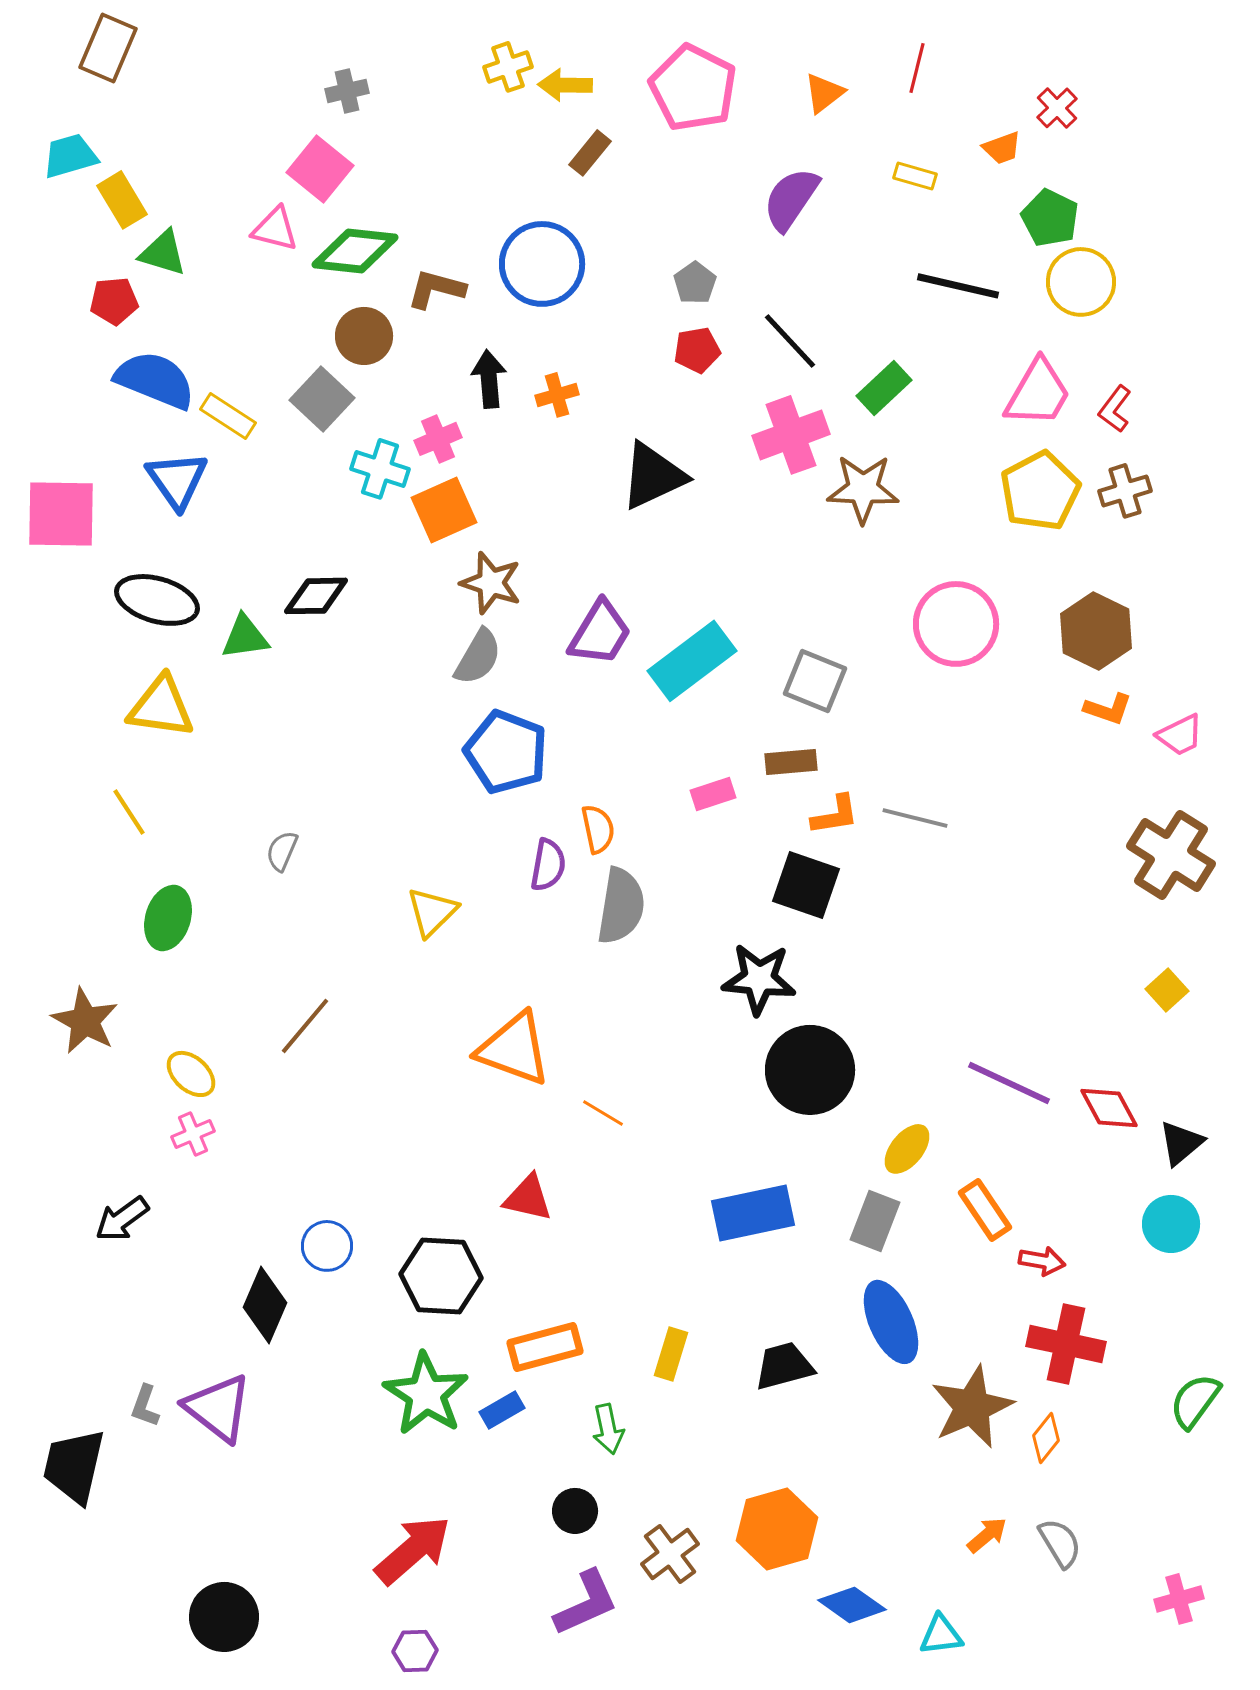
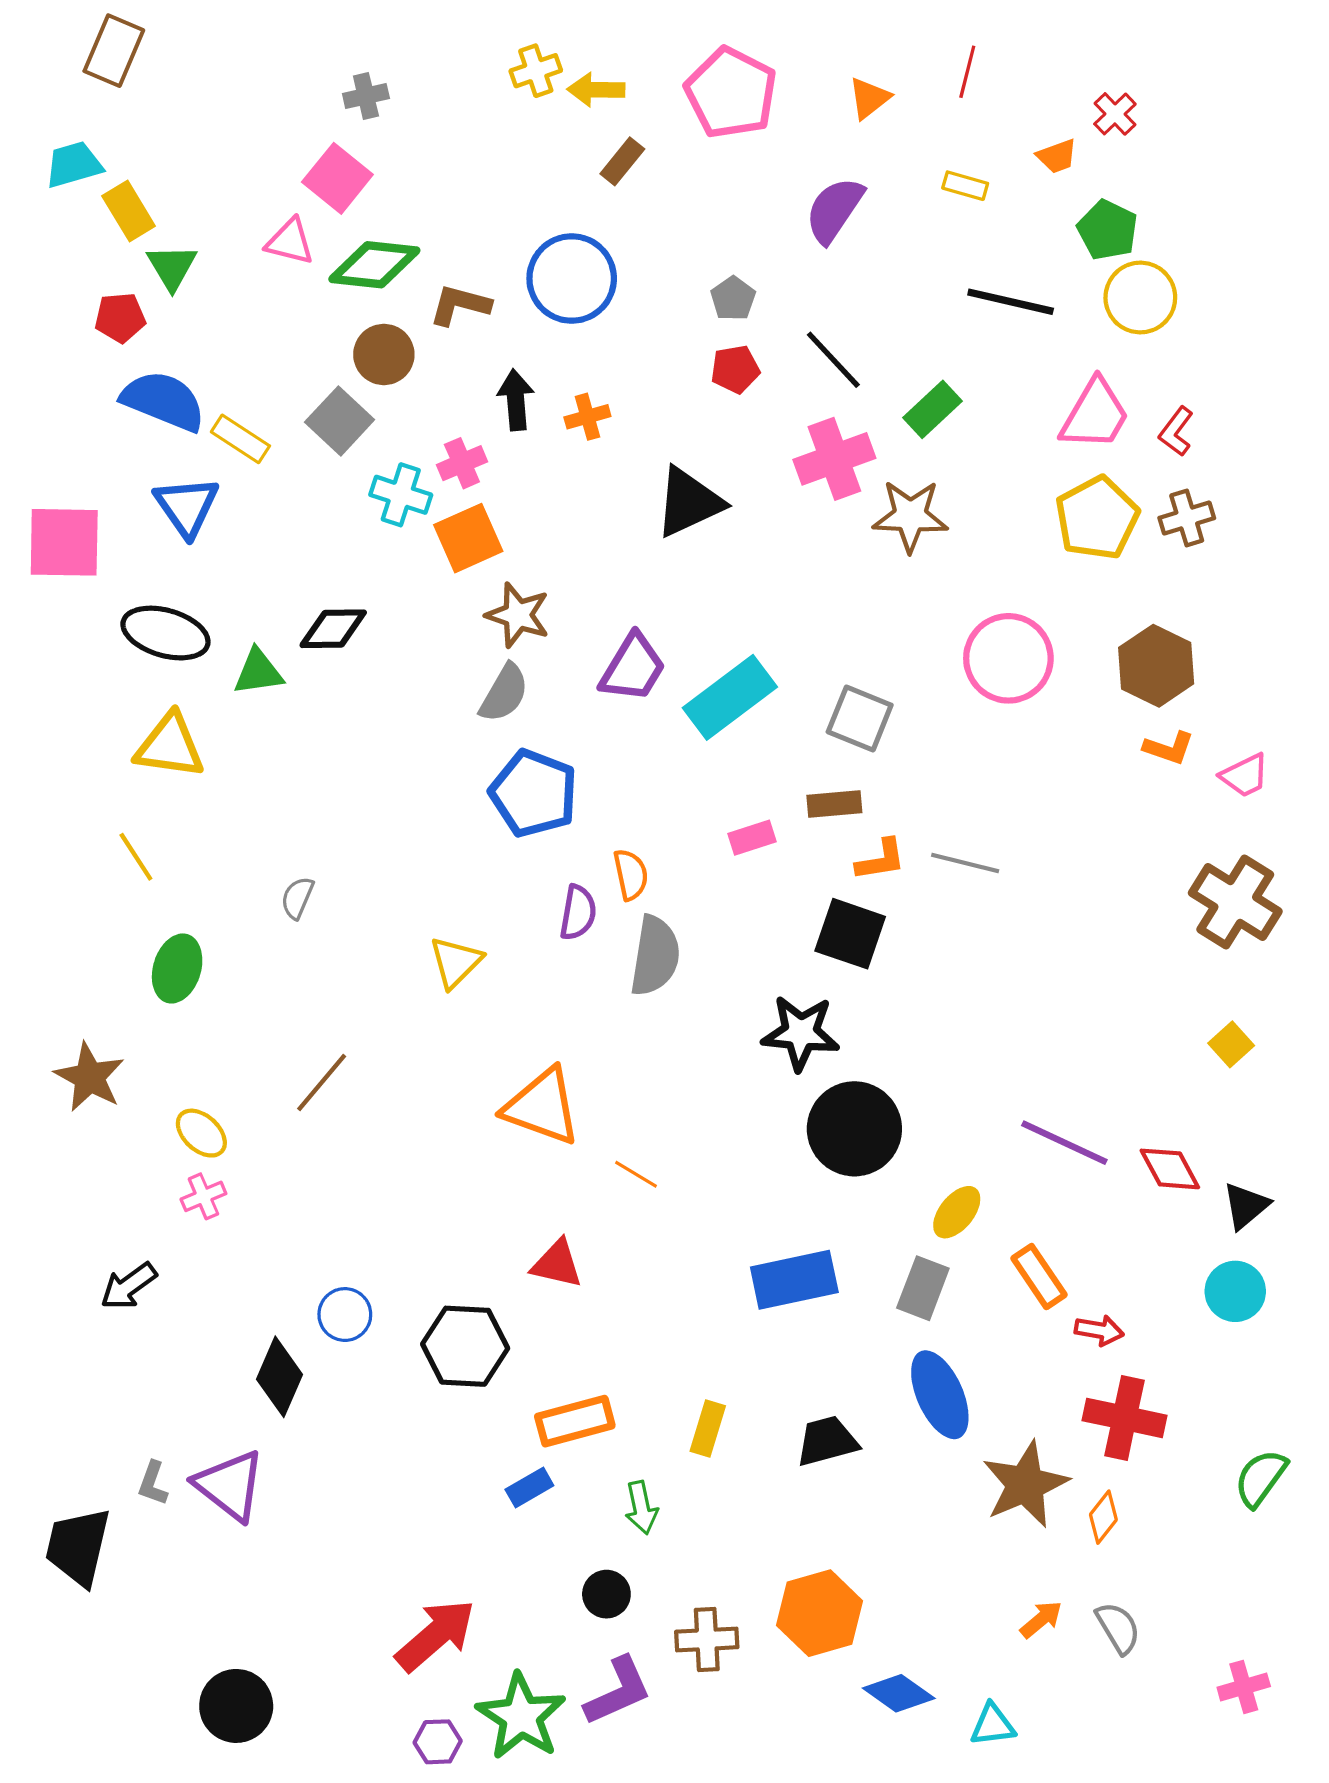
green triangle: (163, 253) -> (172, 267), turned 42
green star: (426, 1394) -> (521, 1716), moved
brown cross: (670, 1554) -> (707, 1639), turned 34

